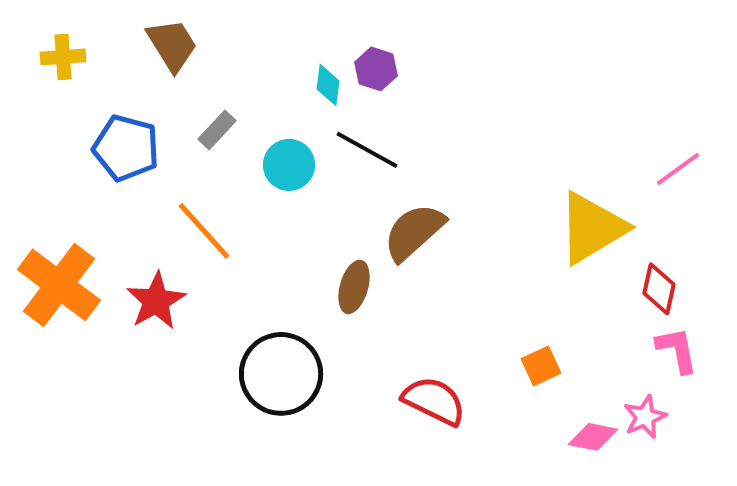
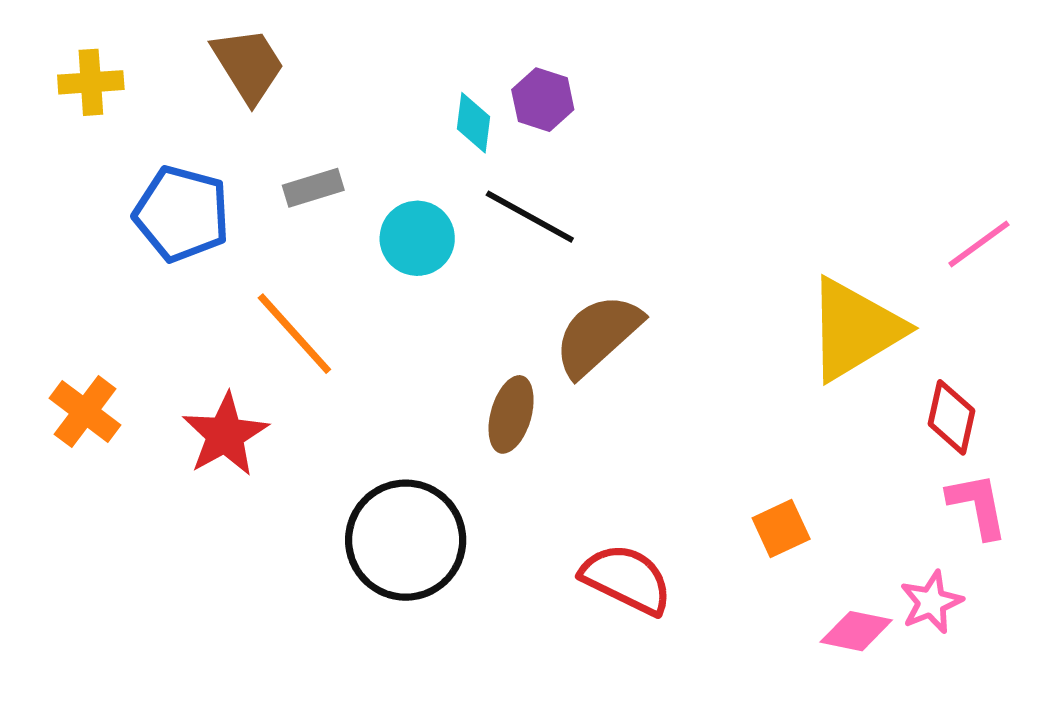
gray rectangle: (217, 130) -> (313, 188), turned 30
orange cross: (59, 285) -> (85, 412), size x0.6

